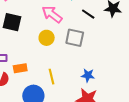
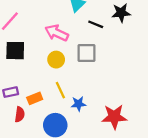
blue star: (88, 75) -> (79, 104), moved
yellow line: (52, 77) -> (60, 90), moved

